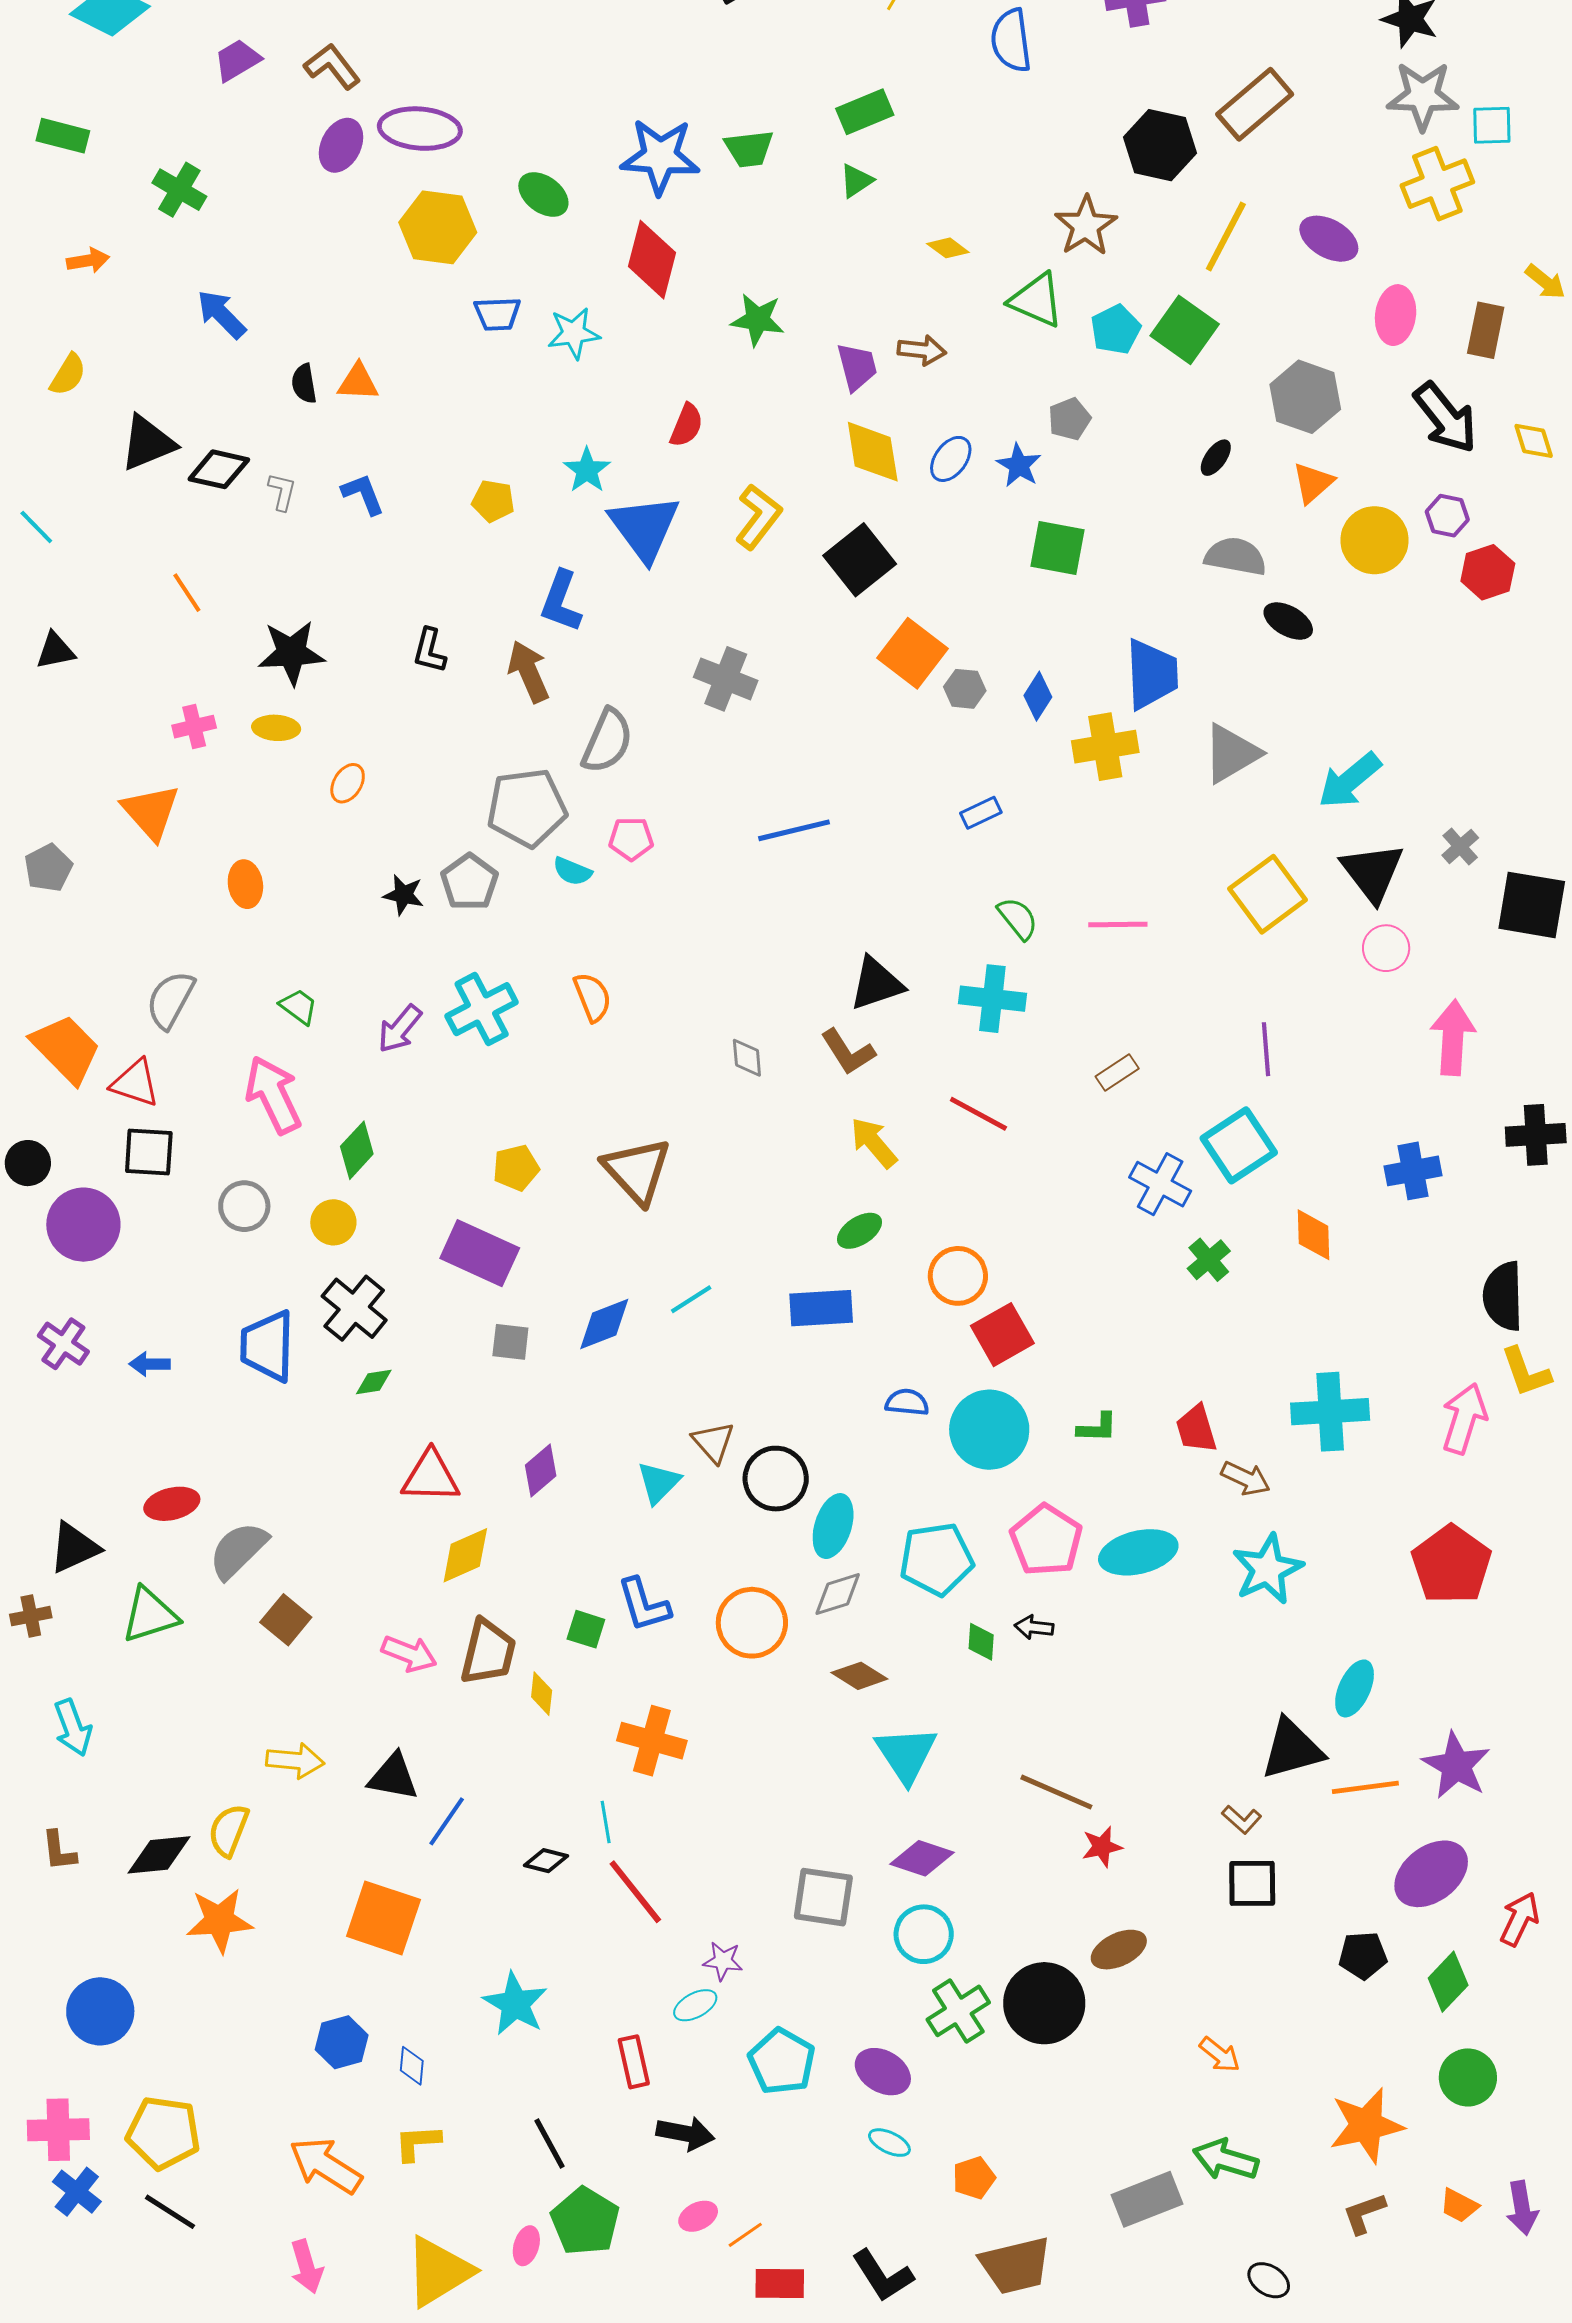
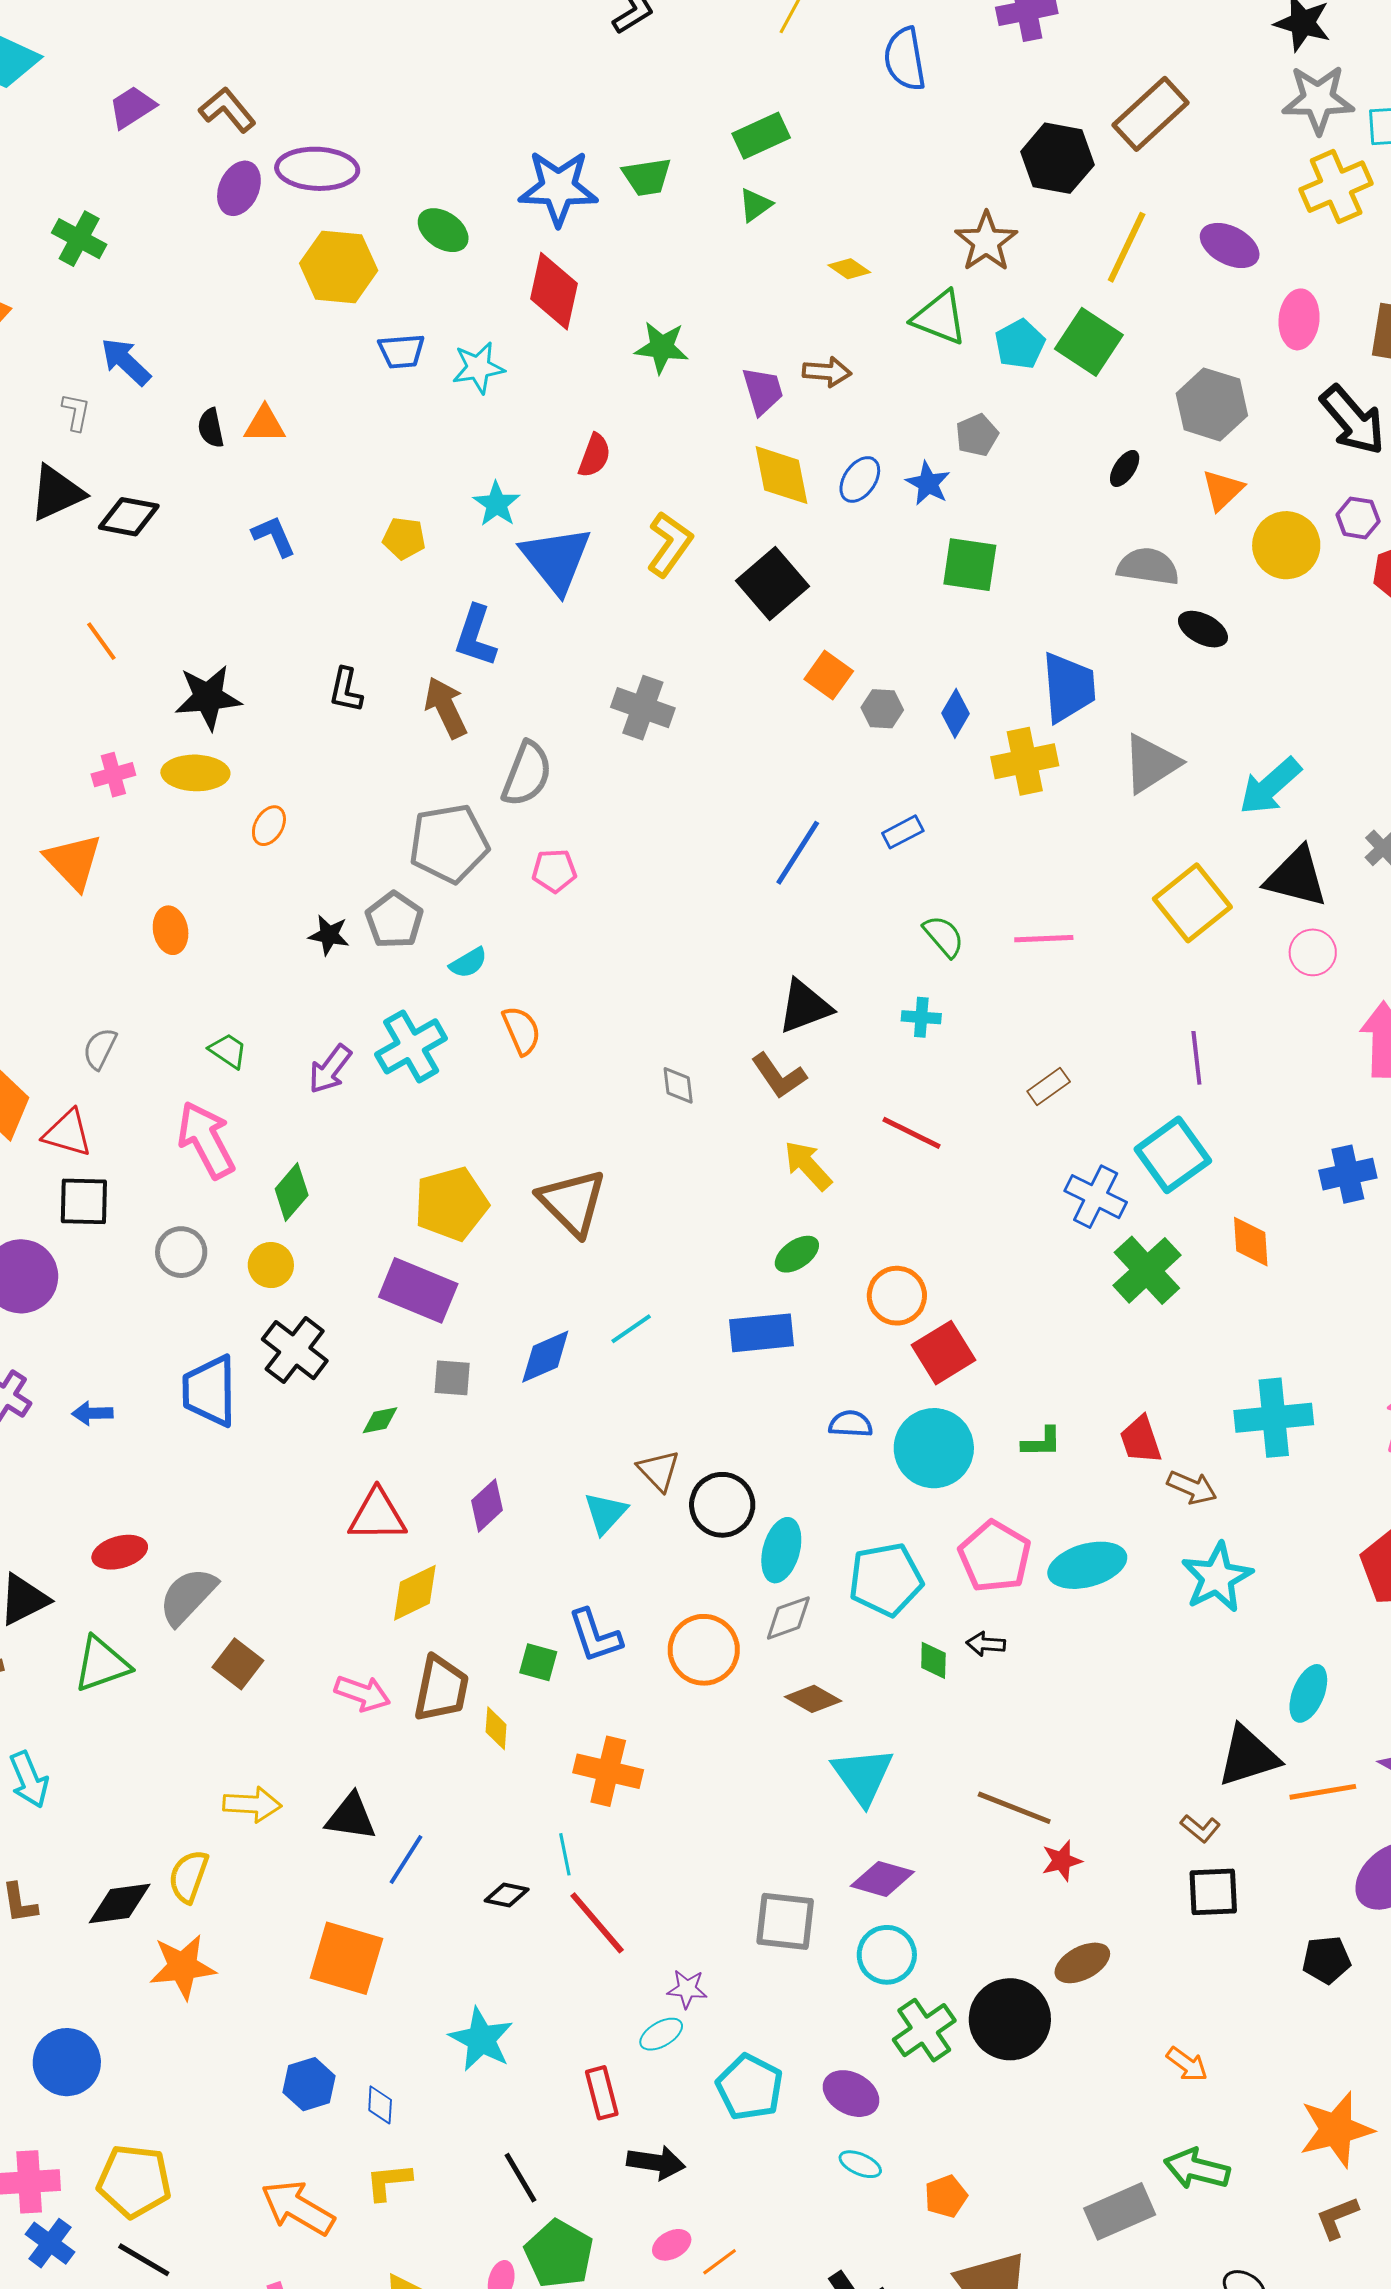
gray L-shape: (282, 492) -> (76, 412), moved
orange square: (912, 653) -> (829, 675), size x0.7
yellow ellipse: (276, 728) -> (195, 773), size x1.4
blue line: (794, 830) -> (798, 853), moved, turned -42
cyan semicircle: (572, 871) -> (468, 963), moved, turned -51
black triangle: (1372, 872) -> (1296, 877), turned -36
cyan cross: (992, 999) -> (921, 1017), size x0.6
gray semicircle: (170, 1000) -> (100, 1049), size x0.7
yellow pentagon: (516, 1168) -> (451, 1204), size x1.6
green cross: (1209, 1260) -> (1147, 1270), size x1.6
green diamond: (374, 1382) -> (380, 1420), moved

